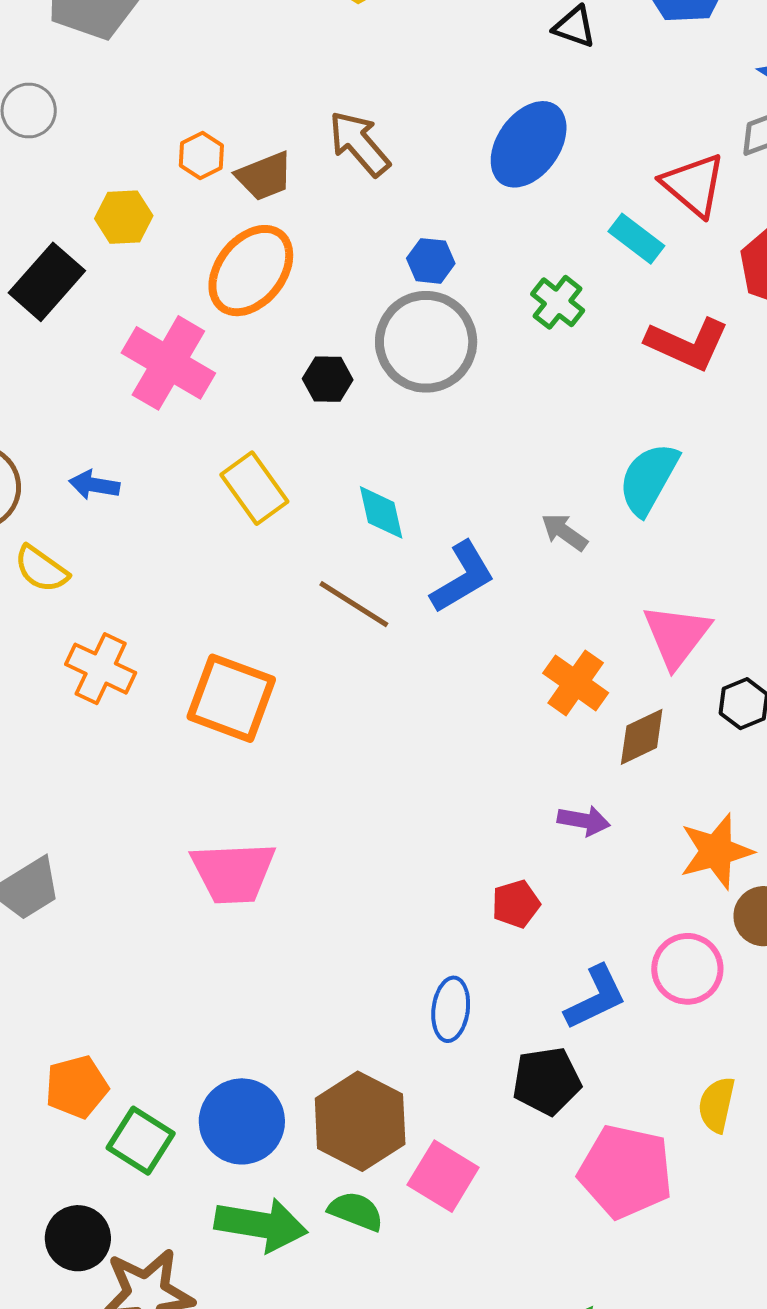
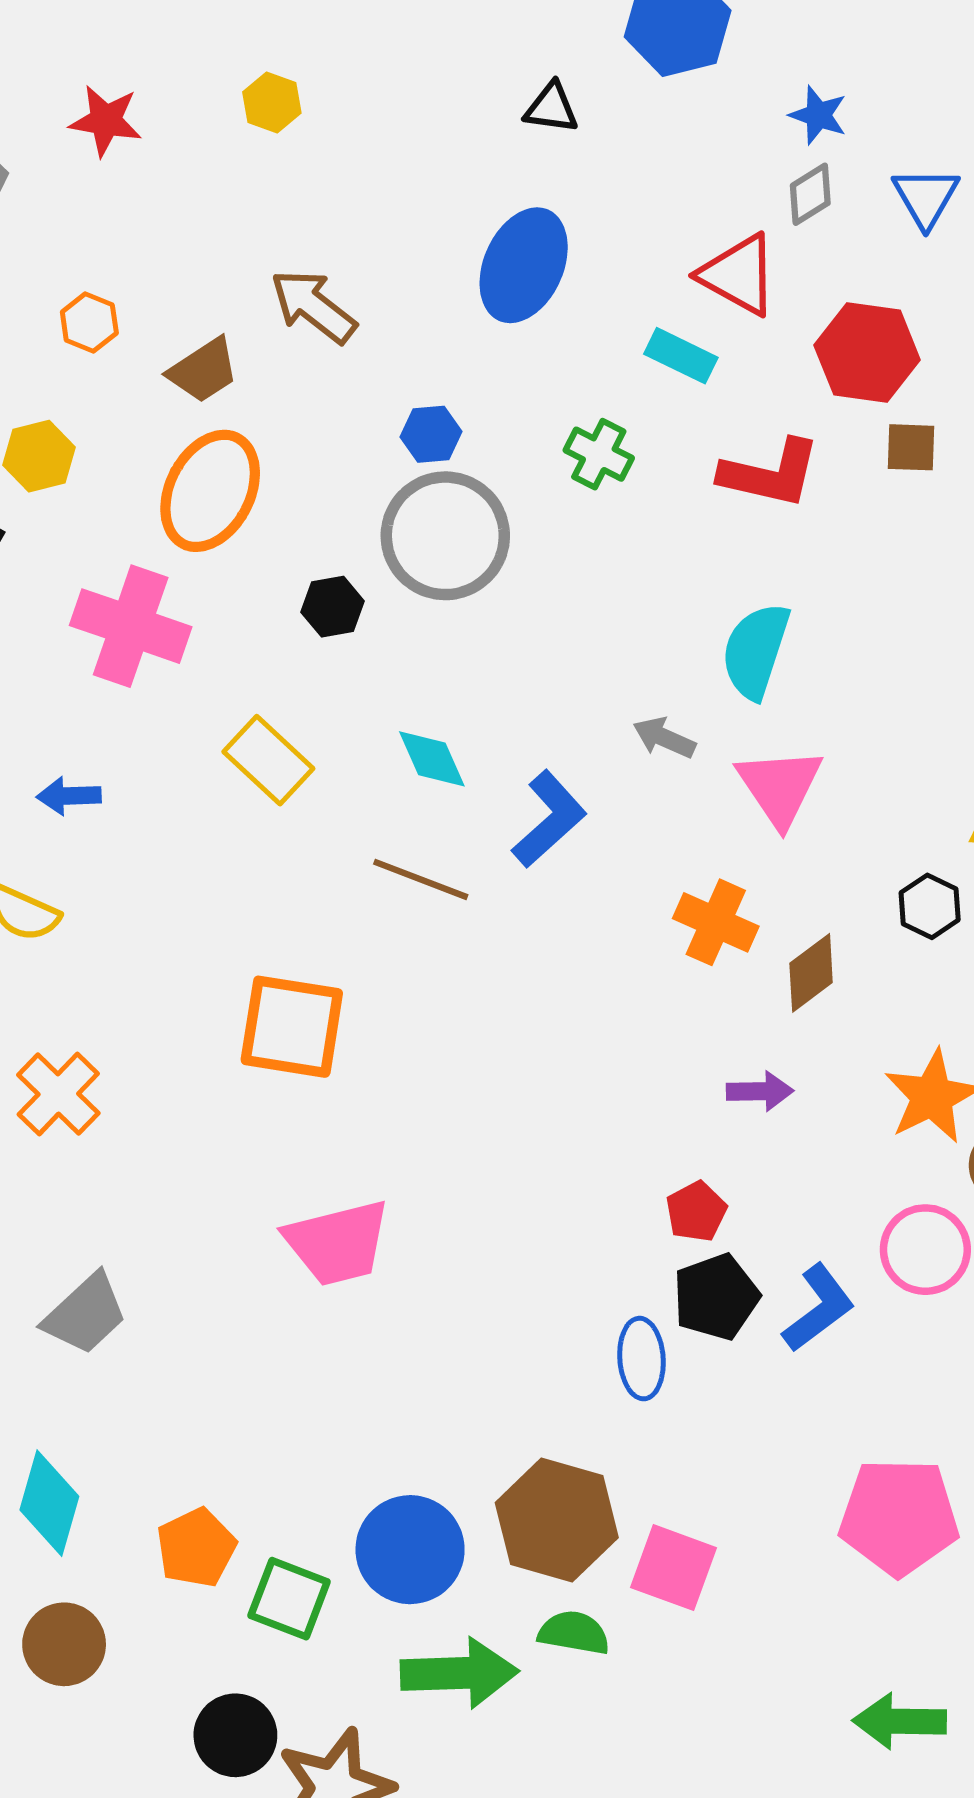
orange hexagon: (201, 156) -> (89, 322), moved
pink triangle: (677, 636) -> (780, 787), moved
orange cross: (101, 669) -> (58, 1094), moved, turned 30
black pentagon: (547, 1081) -> (716, 1297), moved

